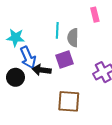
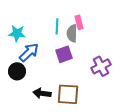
pink rectangle: (95, 15) -> (79, 22), moved
blue arrow: (28, 57) -> (29, 52), turned -110
black arrow: (42, 70) -> (42, 93), moved

